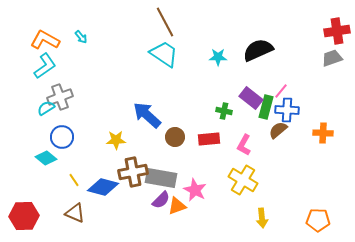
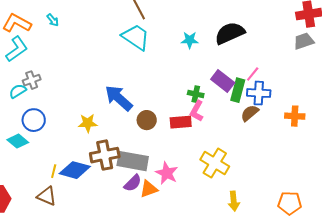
gray cross: (60, 97) -> (32, 80), size x0.7
pink L-shape: (244, 145) -> (197, 111), moved
yellow line: (74, 180) -> (54, 171), moved, turned 48

